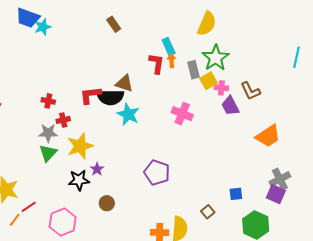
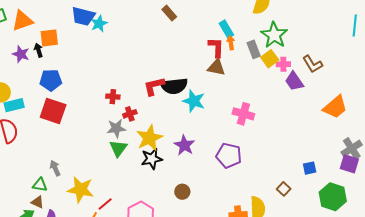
brown triangle: (124, 83) -> (216, 67), moved
pink cross: (182, 114) -> (243, 114), moved
purple star: (97, 169) -> (184, 145), moved, size x1.5
black star: (79, 180) -> (152, 159), moved

